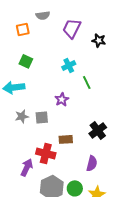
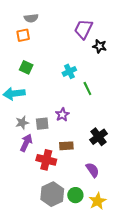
gray semicircle: (43, 15) -> (31, 18), moved
purple trapezoid: (72, 28) -> (83, 29), moved
purple star: (62, 99) -> (62, 115), moved
purple semicircle: (92, 163) -> (93, 170), turned -49
purple arrow: (27, 167) -> (26, 143), moved

